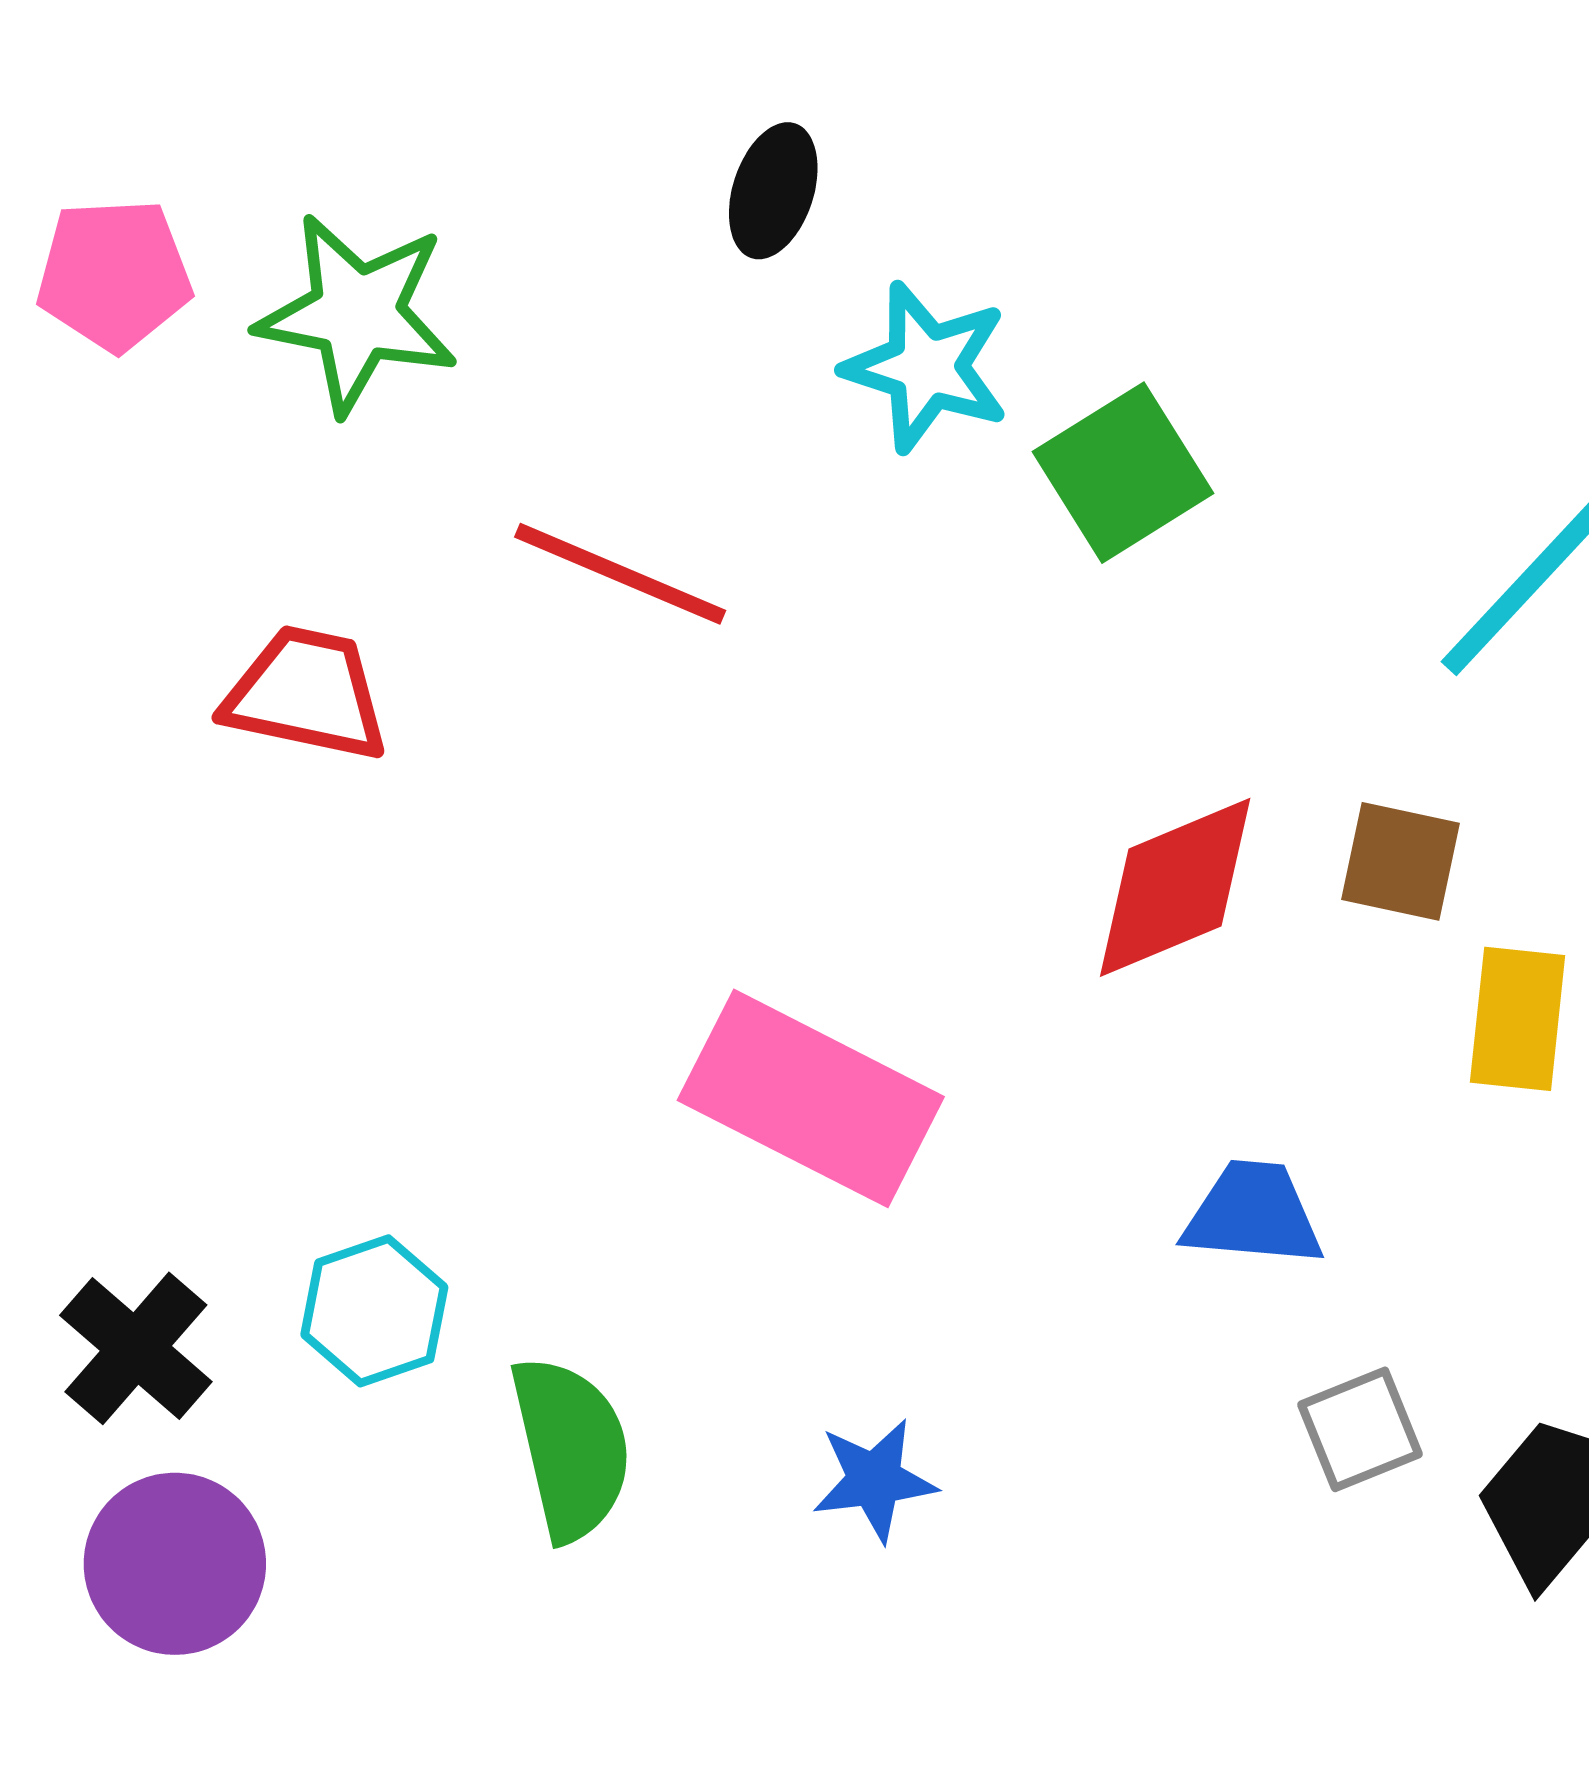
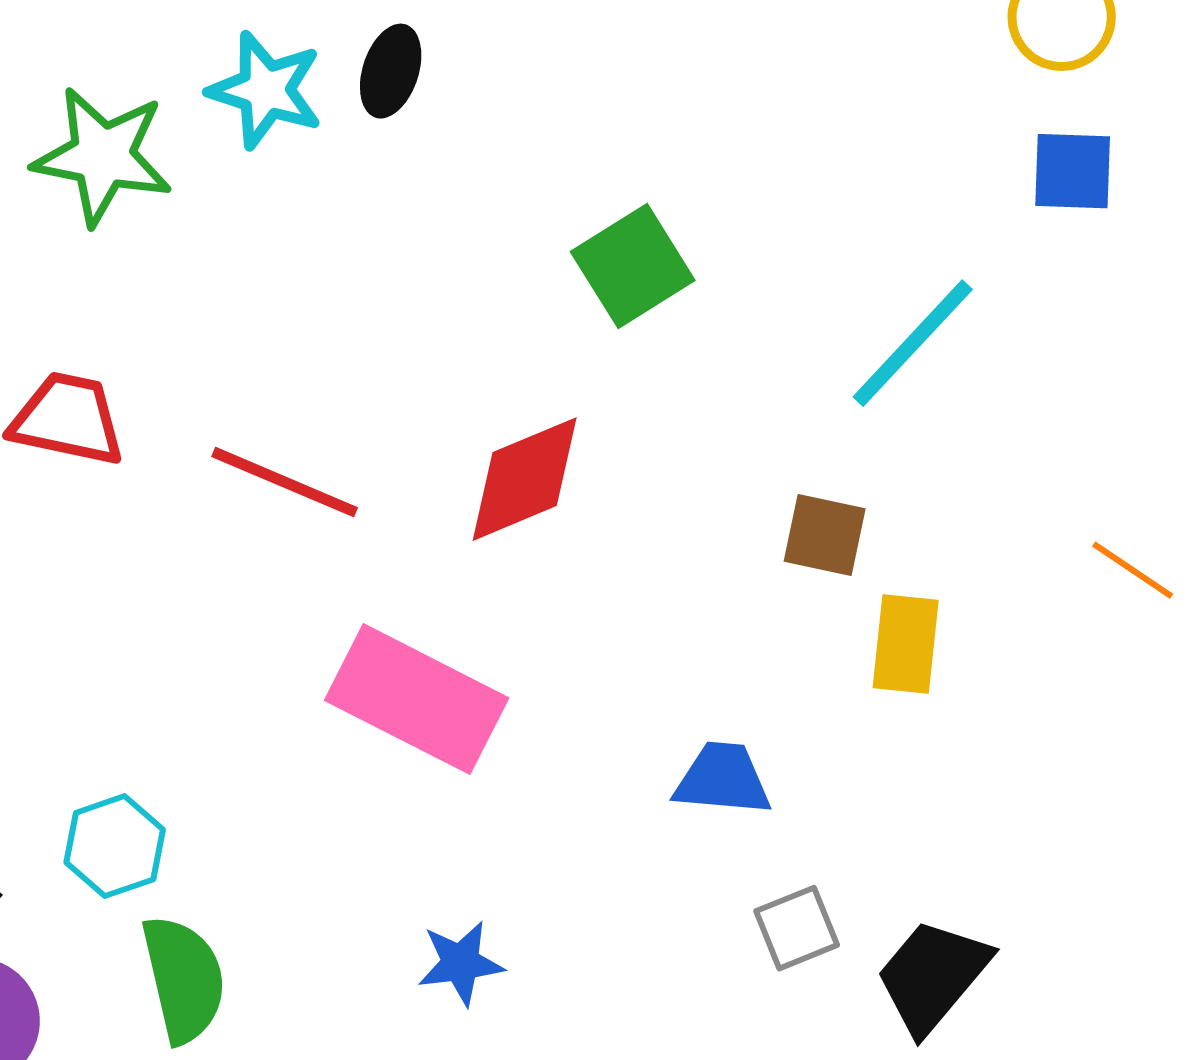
cyan star: (926, 367) -> (266, 90), moved
red line: (620, 574) -> (285, 482), moved
red diamond: (1175, 887) -> (525, 479), moved
green semicircle: (571, 1448) -> (184, 979), moved

